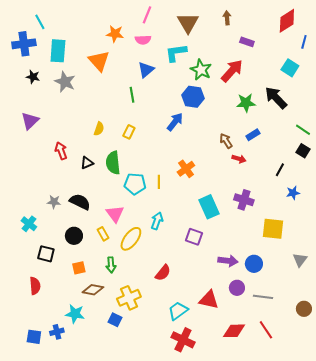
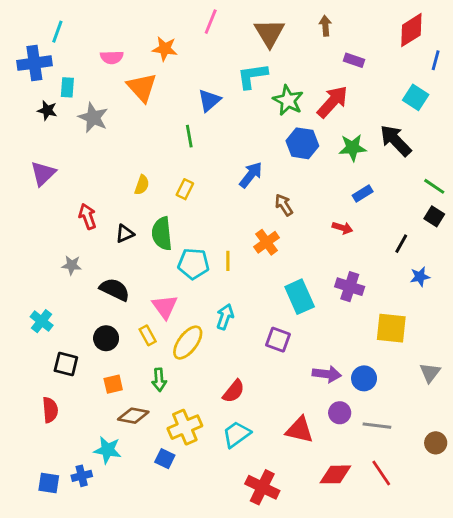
cyan line: (40, 22) -> (57, 32), turned 49
pink semicircle: (143, 40) -> (112, 57), moved
cyan rectangle: (58, 51) -> (67, 87), moved, size x0.6
blue hexagon: (193, 97) -> (302, 143), moved
brown arrow: (226, 141) -> (284, 205), moved
gray star: (54, 202) -> (72, 265), moved
cyan trapezoid: (178, 311) -> (236, 434), moved

